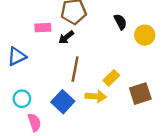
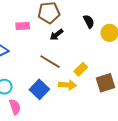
black arrow: (66, 37) -> (56, 35), moved
brown line: (75, 69) -> (50, 62), turned -70

